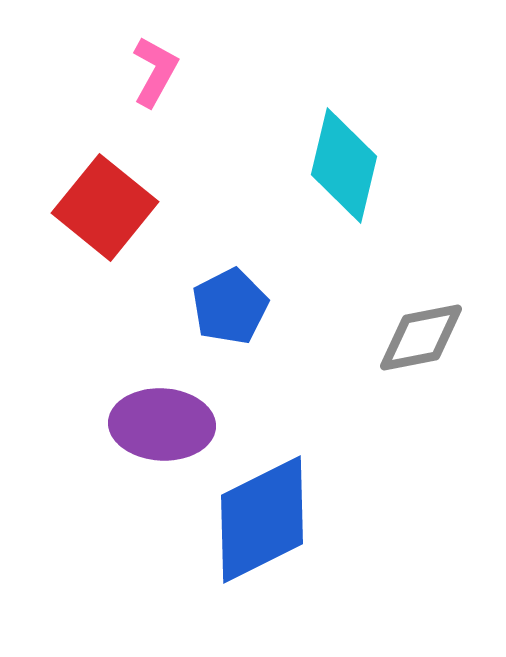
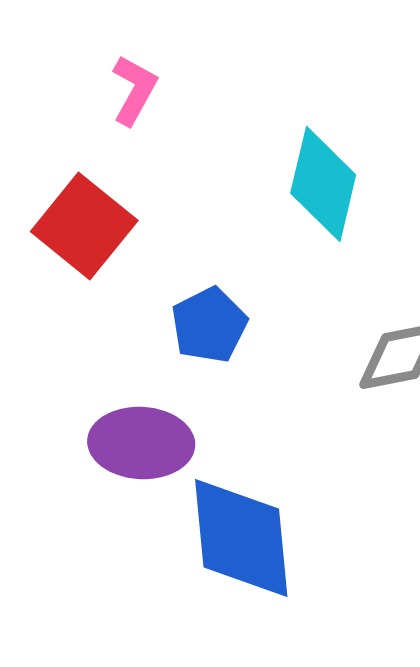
blue diamond: (262, 519) -> (241, 538), turned -69

